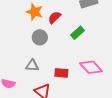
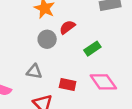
red semicircle: (54, 17) -> (67, 27), moved
green rectangle: (78, 33) -> (92, 49), moved

